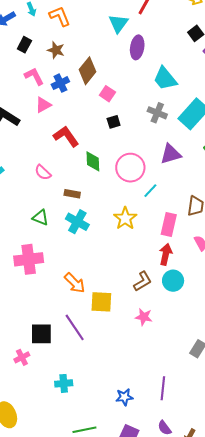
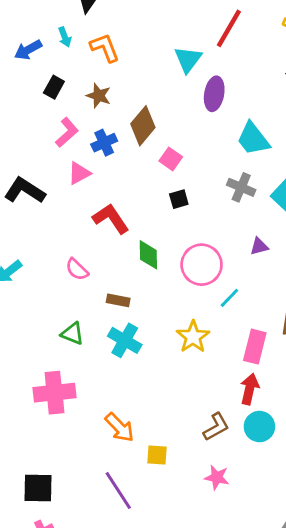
pink L-shape: (34, 76) -> (67, 132), turned 75
purple triangle: (171, 154) -> (259, 246), size x0.6
yellow square: (101, 302) -> (157, 455), size x0.7
black square: (41, 334) -> (38, 488), moved

